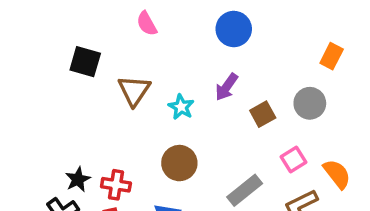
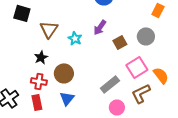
pink square: (294, 159) -> (137, 67), size x1.5
brown circle: (179, 163) -> (64, 73), moved
black star: (78, 179) -> (41, 57), moved

